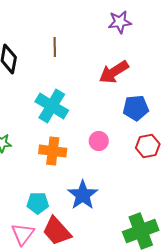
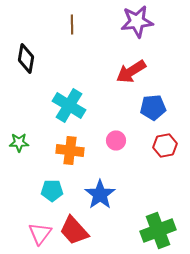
purple star: (120, 22) -> (137, 22), size x1.4
brown line: (55, 47) -> (72, 24), moved
cyan pentagon: (38, 203) -> (52, 190), moved

